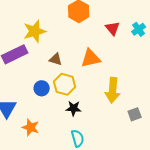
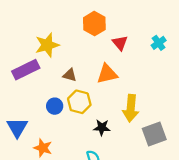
red triangle: (113, 28) -> (120, 43), moved
black star: (74, 108) -> (102, 128), moved
gray square: (135, 114) -> (154, 134), size x1.6

